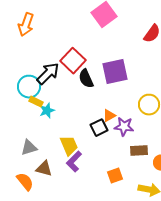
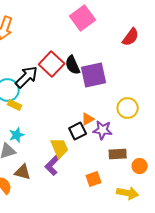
black semicircle: (86, 79) -> (73, 65), moved
cyan star: (47, 111) -> (17, 135), moved
yellow trapezoid: (69, 146) -> (60, 148), moved

